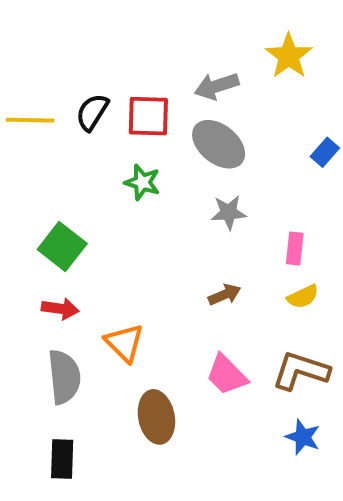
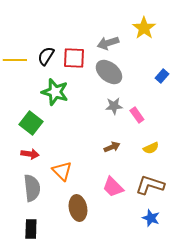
green star: (142, 182) -> (55, 92), moved, size x1.5
pink rectangle: (295, 248) -> (137, 115), moved, turned -42

